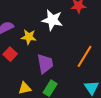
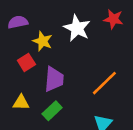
red square: (10, 54) -> (26, 62), moved

